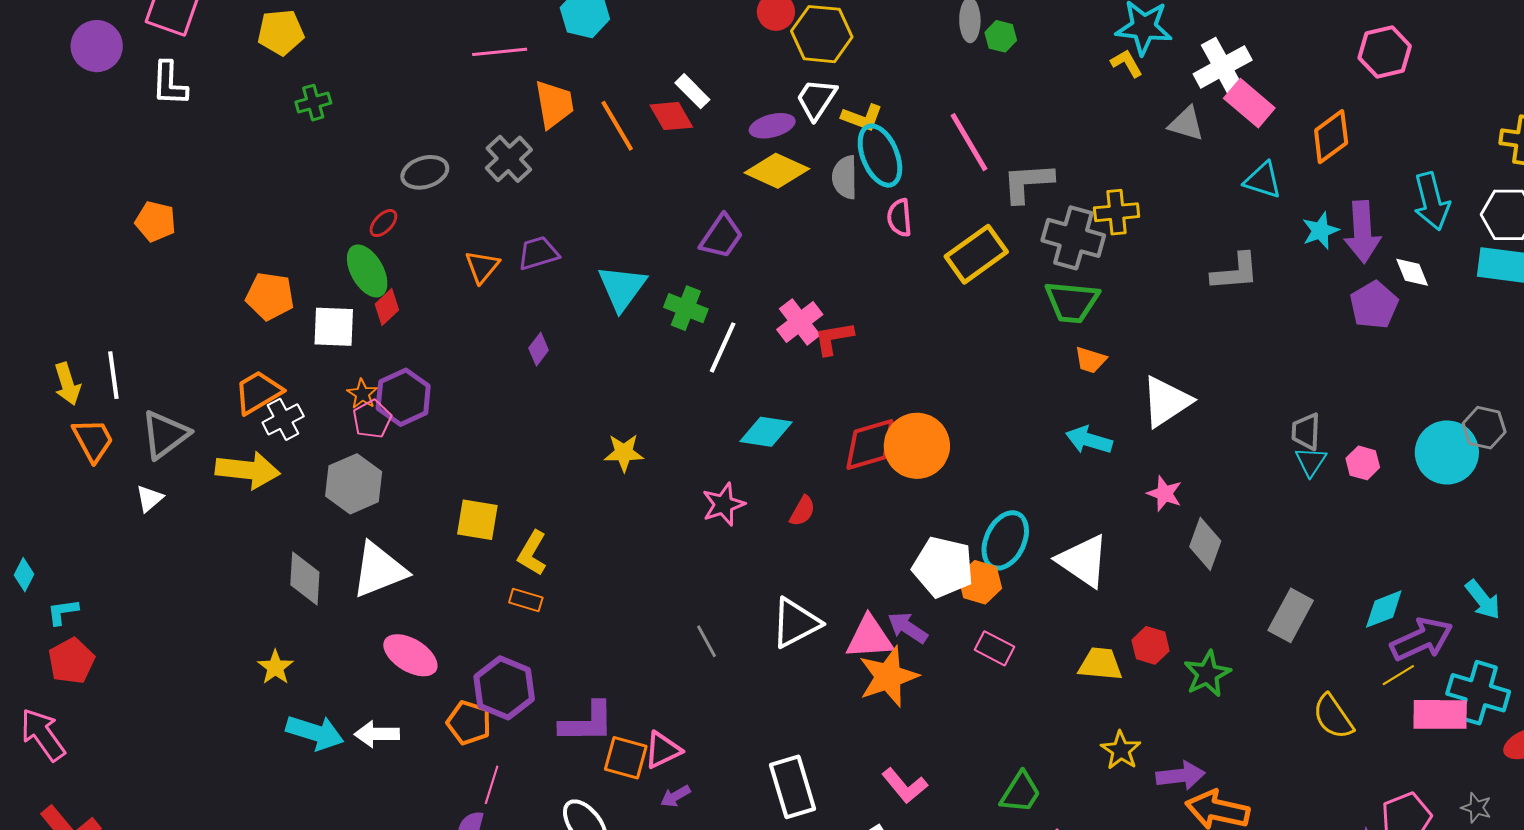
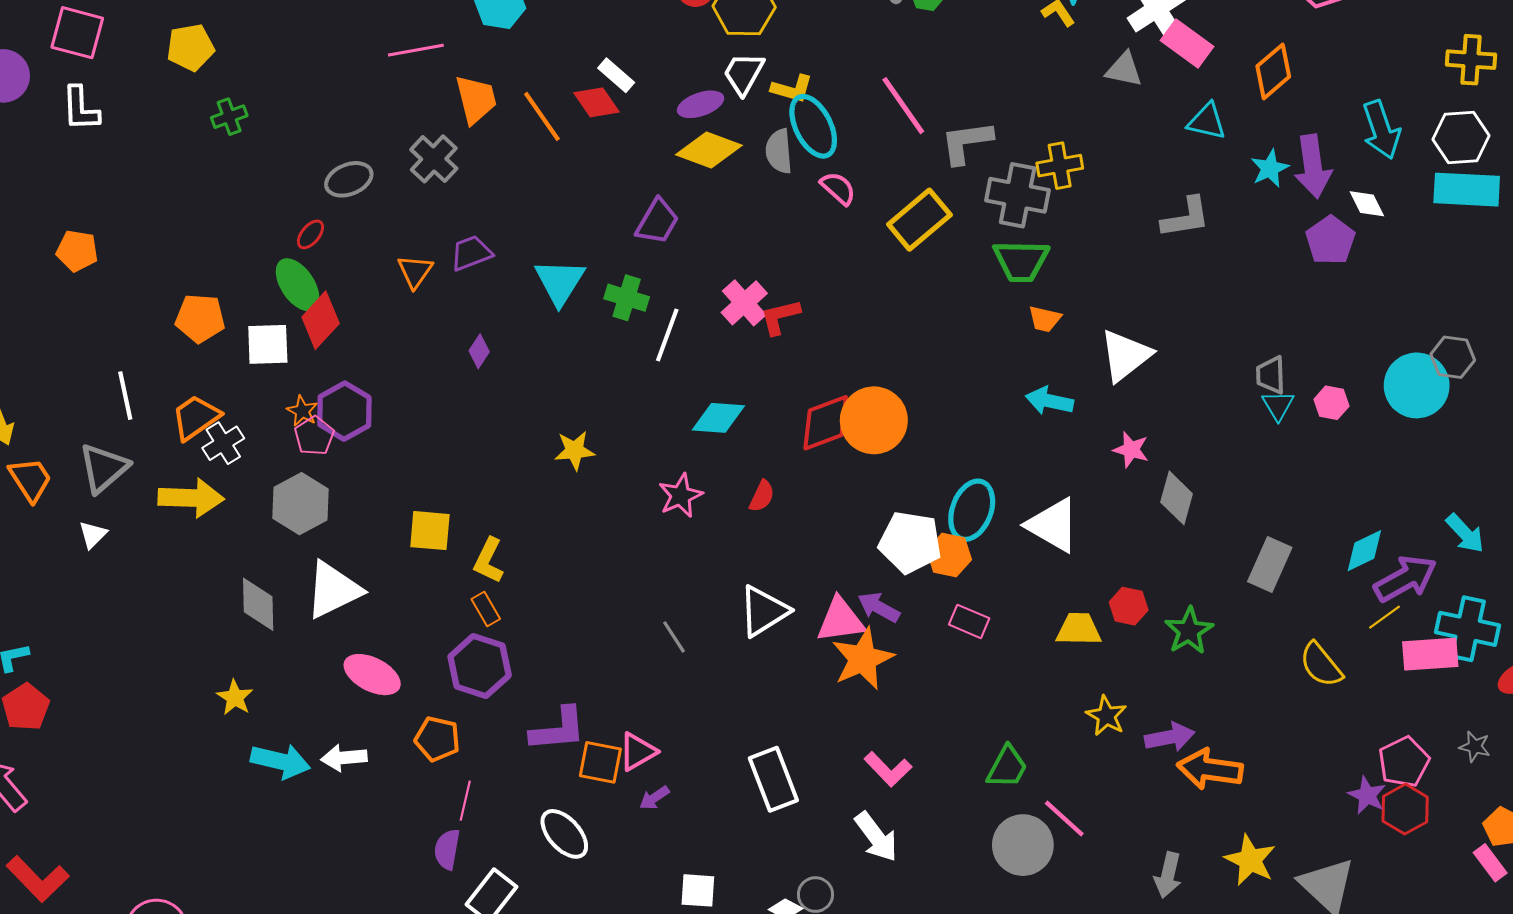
pink semicircle: (900, 218) -> (838, 188), turned 141
red diamond: (387, 307) -> (321, 320), size x1.5
white line: (113, 375) -> (125, 396), moved
orange rectangle: (526, 600) -> (486, 609), turned 48
purple hexagon: (504, 688) -> (480, 666), moved

